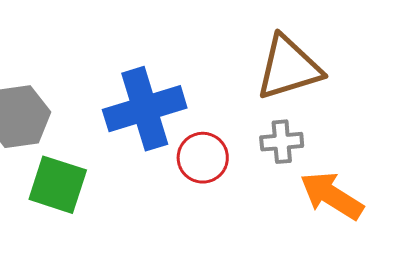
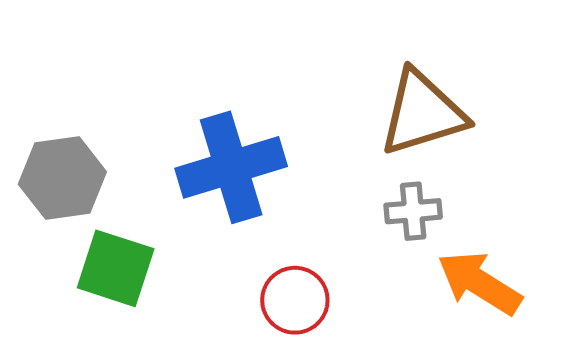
red circle: (203, 158) -> (295, 300), moved

